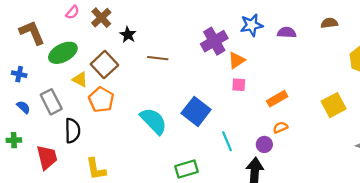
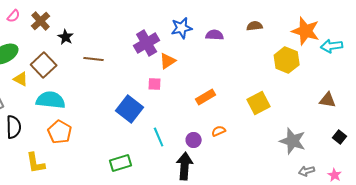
pink square: (239, 85) -> (155, 84), moved
orange pentagon: (101, 100) -> (60, 132), moved
cyan semicircle: (153, 121) -> (51, 100), moved, turned -40
orange semicircle: (280, 127) -> (219, 131), moved

